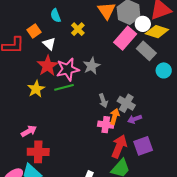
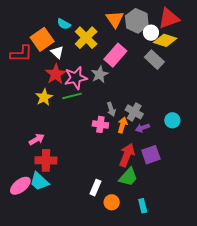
cyan semicircle: (56, 16) -> (64, 24), turned -40
yellow cross: (78, 29) -> (86, 38), size x1.6
orange square: (34, 31) -> (42, 39), size x1.6
pink rectangle: (125, 38) -> (115, 55), moved
cyan circle: (164, 70) -> (172, 120), moved
pink cross: (106, 125) -> (100, 124), moved

